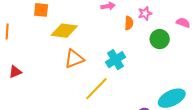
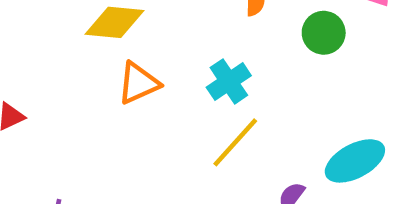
yellow line: (96, 89) -> (235, 142), moved

